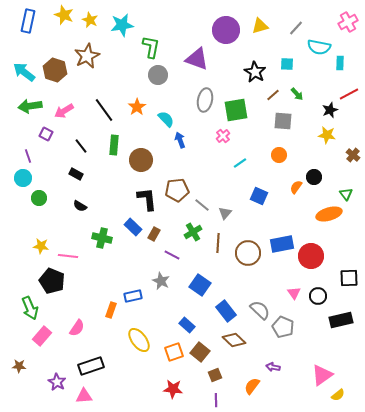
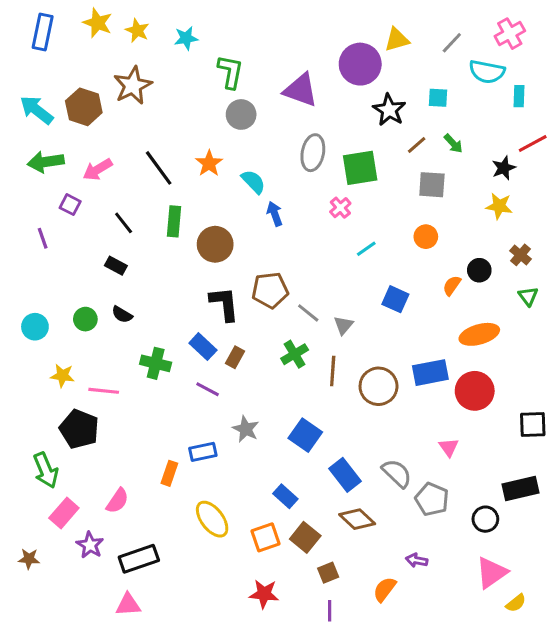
pink cross: (348, 22) -> (510, 34), moved
cyan star: (122, 25) -> (186, 38), size x0.7
purple circle: (226, 30) -> (360, 64), moved
brown cross: (353, 155) -> (520, 255), moved
cyan circle: (23, 178) -> (35, 327), moved
green circle: (39, 198) -> (85, 319), moved
orange ellipse: (329, 214) -> (479, 334), moved
purple line: (172, 255) -> (208, 389), moved
black circle: (318, 296) -> (485, 519), moved
purple star: (57, 382) -> (90, 545), moved

